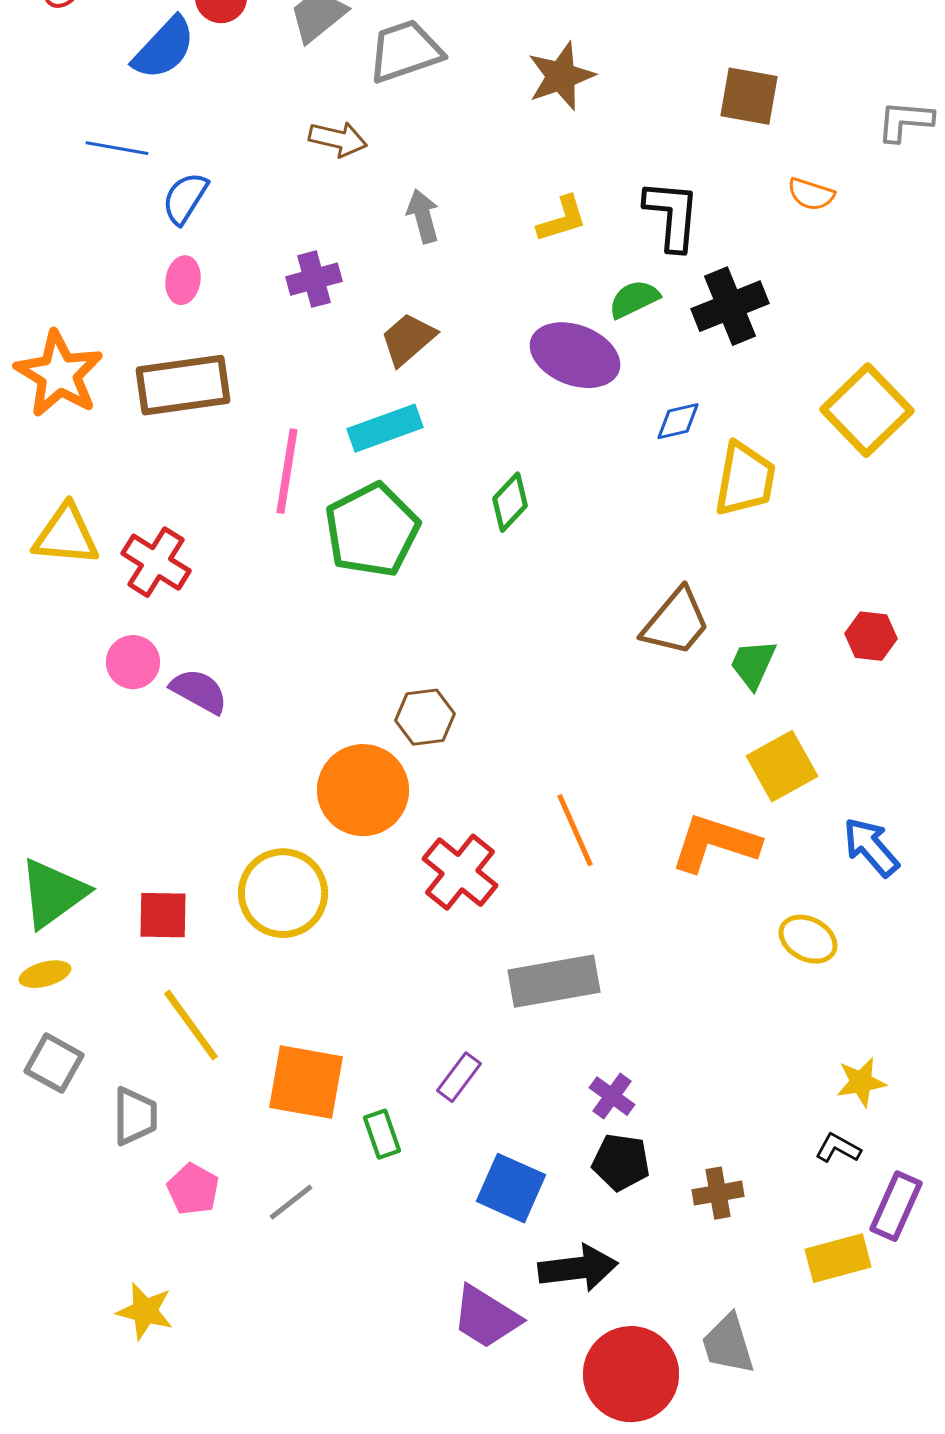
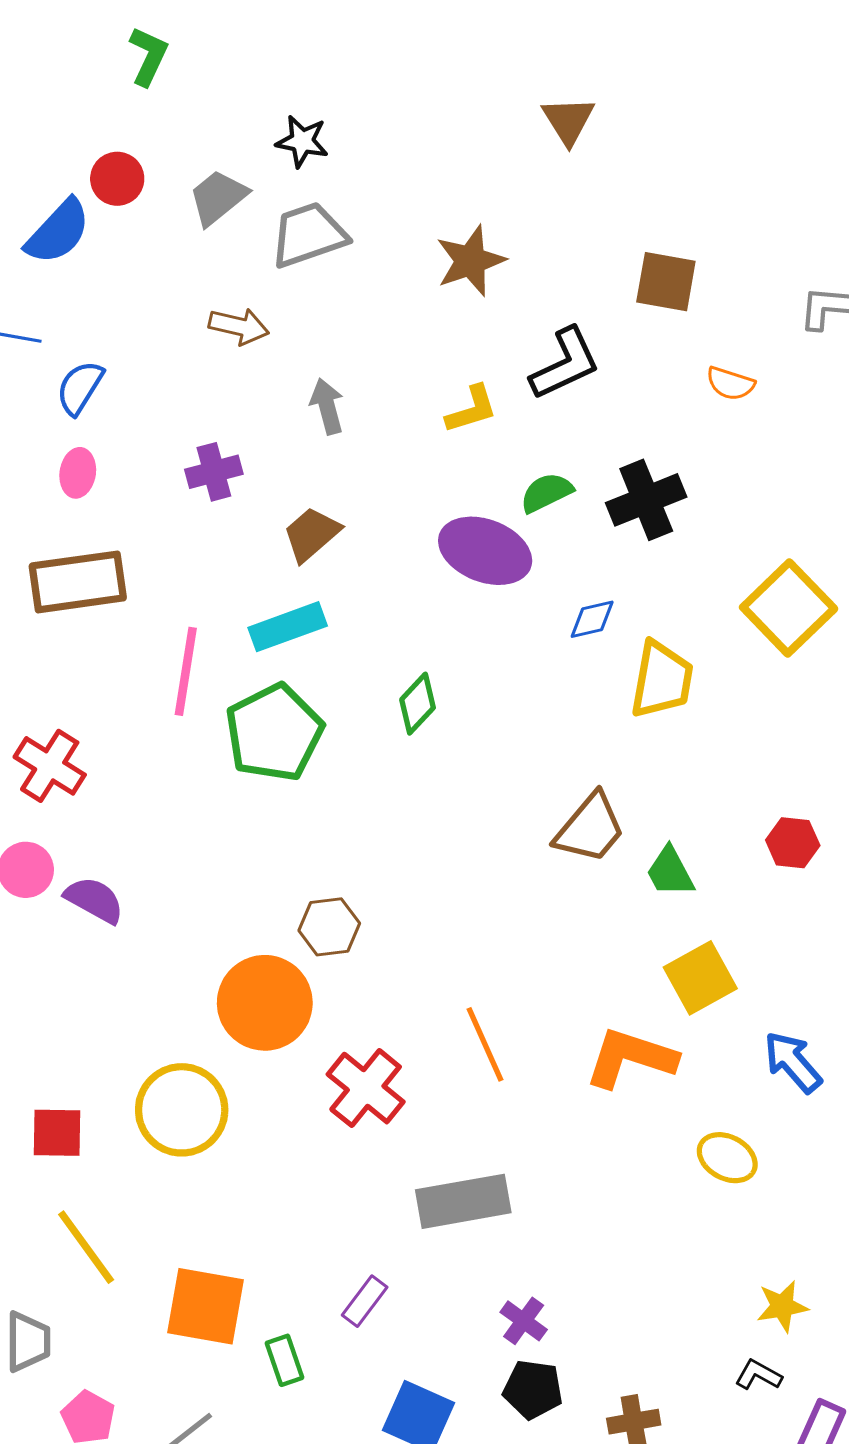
black L-shape: (672, 215) -> (565, 364), moved, turned 60
green trapezoid: (753, 664) -> (670, 872), turned -52

